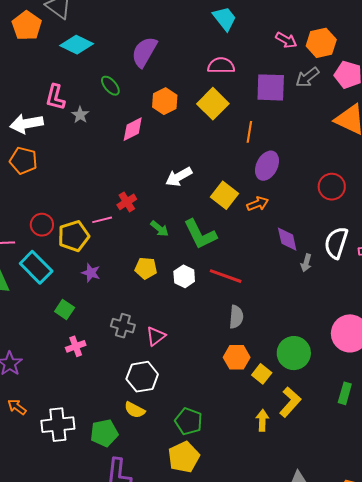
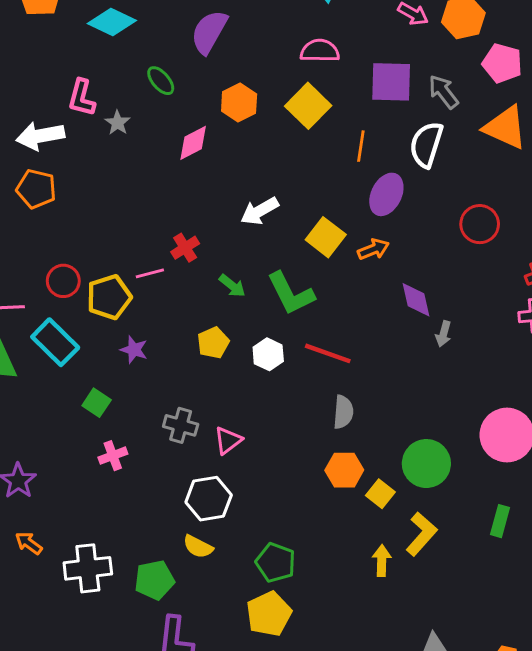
gray arrow: (307, 77) -> (443, 92), moved, turned 90
white semicircle: (336, 243) -> (426, 145), moved
yellow pentagon: (146, 268) -> (213, 343), turned -30

